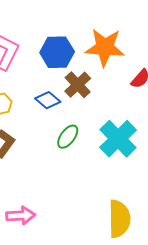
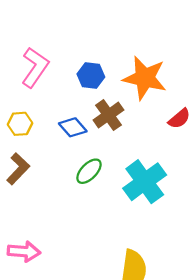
blue hexagon: (57, 52) -> (91, 76), size x0.7

